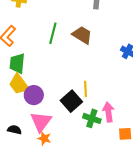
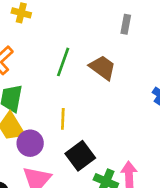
yellow line: (85, 89) -> (63, 119), moved

